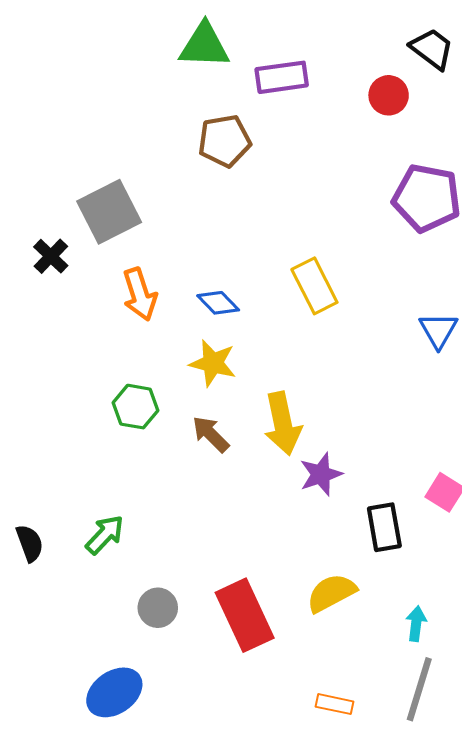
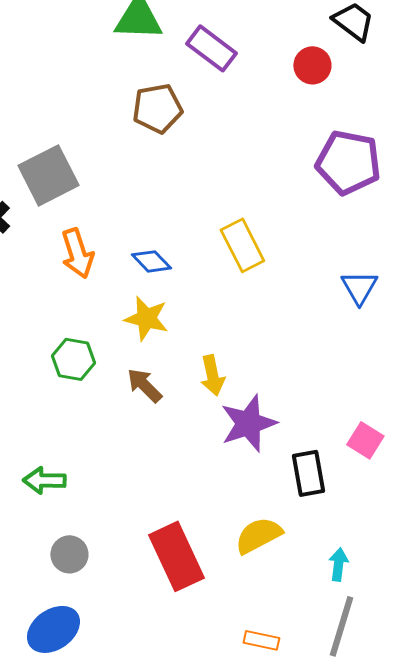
purple rectangle: (282, 77) -> (211, 48), turned 45
yellow arrow: (283, 424) -> (212, 375), size x0.7
purple star: (321, 474) -> (248, 423), size x1.4
green arrow: (105, 535) -> (44, 480), turned -132
gray circle: (158, 608) -> (69, 554), moved

